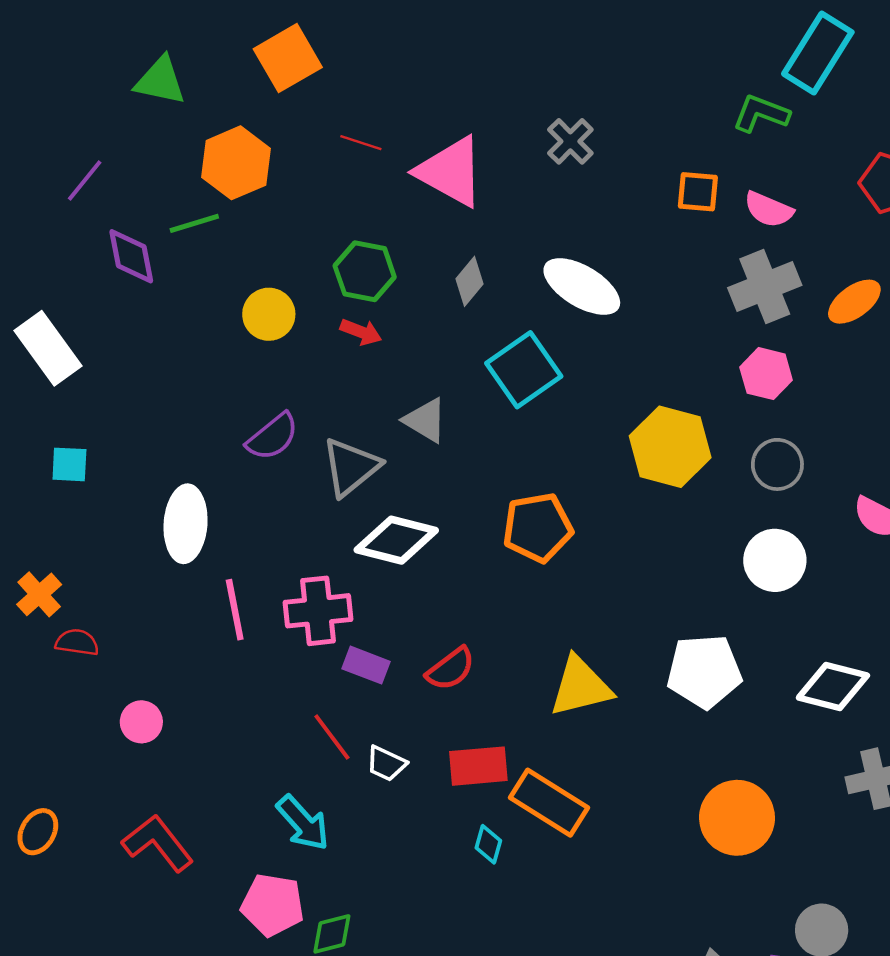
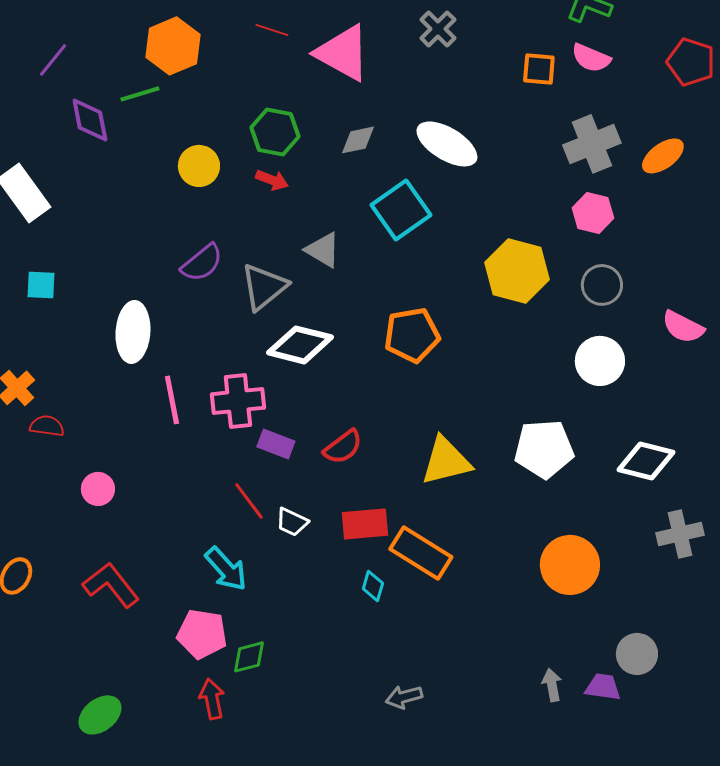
pink semicircle: (769, 209) -> (591, 58), moved
gray diamond: (469, 281) -> (358, 140), turned 39

